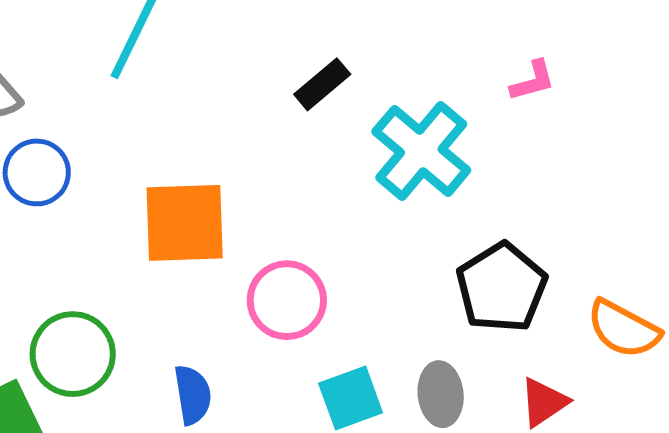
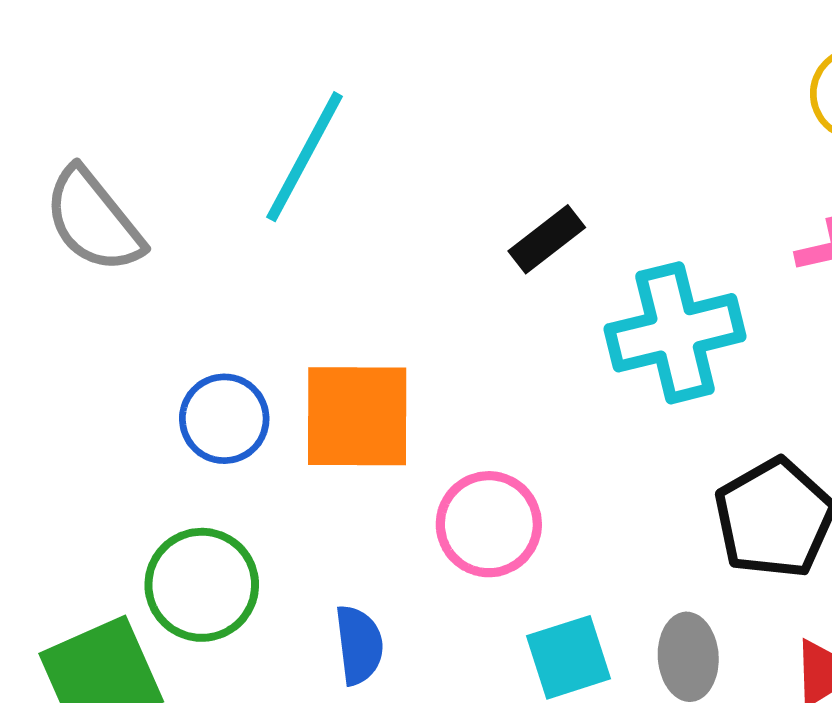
cyan cross: (421, 151) -> (675, 333), turned 34
blue circle: (37, 172) -> (224, 419), moved

